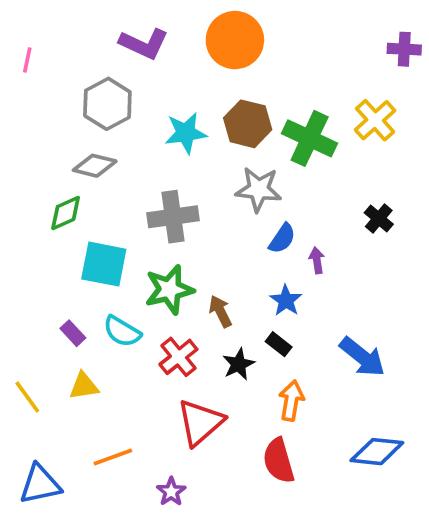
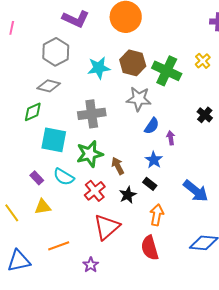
yellow cross: (375, 120) -> (203, 61), size x0.7

